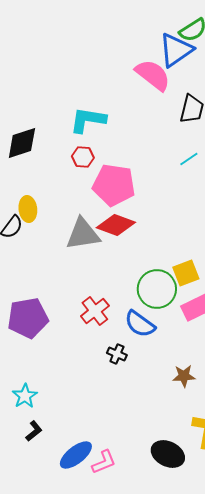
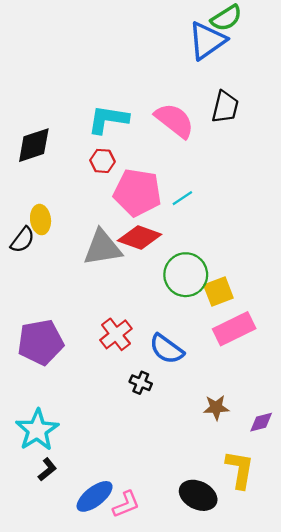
pink semicircle: (153, 75) -> (174, 120), moved
cyan line: (189, 159) -> (182, 198), moved
green circle: (157, 289) -> (186, 275), moved
cyan star: (25, 396) -> (37, 430), size x1.5

